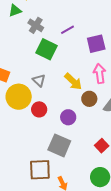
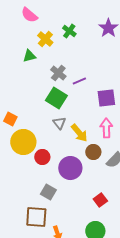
gray cross: (36, 25) -> (58, 73), moved
gray triangle: (39, 80) -> (59, 123), moved
purple circle: (68, 117) -> (70, 168), size x1.5
gray square: (59, 145) -> (48, 192), moved, size x0.7

